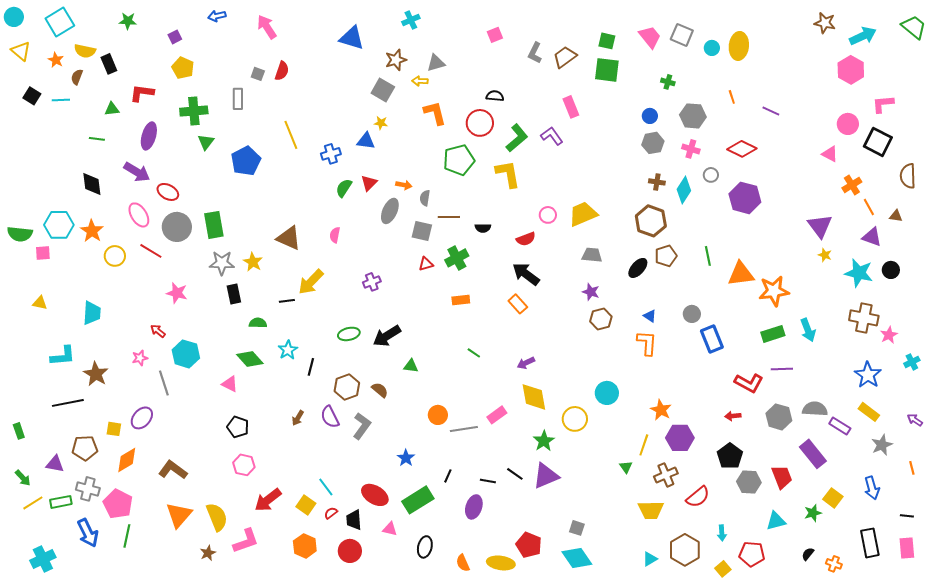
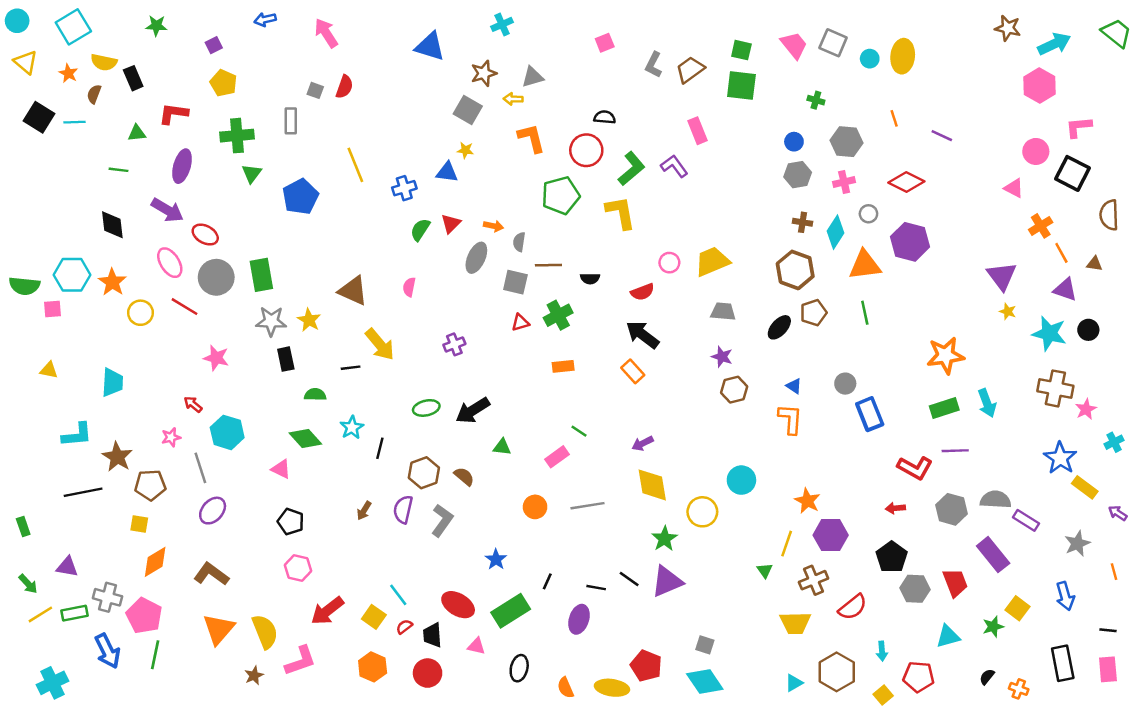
black square: (32, 96) -> (39, 117), size x1.4
pink cross: (691, 149) -> (844, 182), turned -30
orange triangle: (741, 274) -> (865, 265), moved
yellow arrow: (311, 282) -> (380, 344), turned -84
yellow rectangle: (869, 412) -> (1085, 487), moved
pink rectangle: (497, 415) -> (557, 457), moved
purple semicircle: (330, 417) -> (403, 509), turned 40
purple ellipse: (142, 418) -> (213, 511), moved
gray line: (464, 429) -> (588, 506), moved
brown pentagon: (85, 448) -> (150, 485), moved

